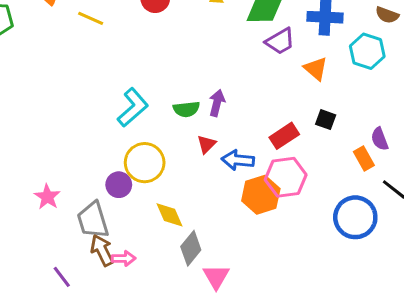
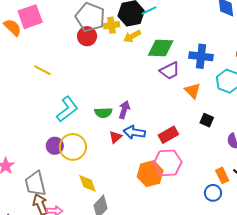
yellow line: (91, 18) -> (42, 70), moved
black square: (326, 120) -> (207, 120), moved
orange rectangle: (364, 158) -> (222, 175), moved
blue arrow: (238, 160) -> (134, 132), moved
purple circle: (119, 185) -> (55, 146), moved
blue circle: (355, 217) -> (213, 193), size x0.6

